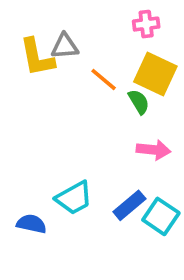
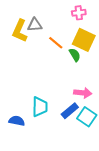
yellow L-shape: (37, 57) -> (20, 31), turned 35
pink arrow: (154, 150) -> (83, 93), moved
cyan trapezoid: (74, 198) -> (40, 107), turned -60

